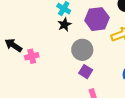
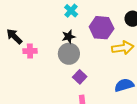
black star: (64, 25) -> (69, 37), moved
gray circle: (82, 50) -> (69, 54), moved

